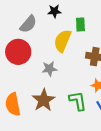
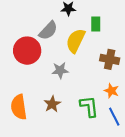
gray semicircle: (28, 24) -> (48, 31), moved
brown star: (44, 100) -> (52, 104), size x0.7

